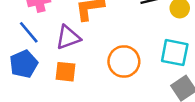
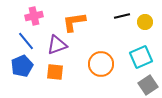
cyan square: (175, 53) -> (141, 57), turned -35

